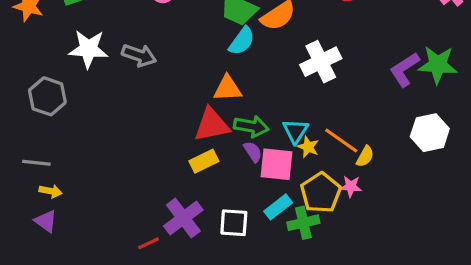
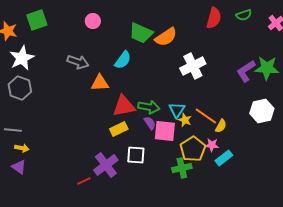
cyan semicircle: (242, 41) -> (123, 60), moved
white star: (88, 49) -> (22, 58), moved, turned -30
orange triangle: (228, 88) -> (100, 83), moved
cyan rectangle: (278, 207) -> (224, 158), moved
white square: (234, 223) -> (136, 155), moved

